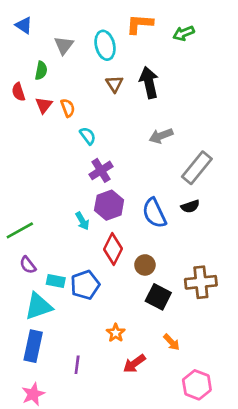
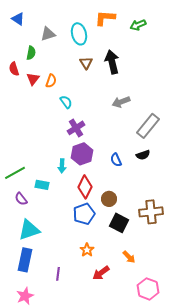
gray triangle: (64, 45) -> (48, 34), turned 35
orange semicircle: (68, 108) -> (51, 81), turned 40
blue semicircle: (154, 213) -> (116, 160), size x0.6
cyan arrow: (82, 221) -> (62, 166), turned 32
cyan rectangle: (56, 281) -> (42, 185), moved
blue pentagon: (85, 285) -> (84, 214), moved

